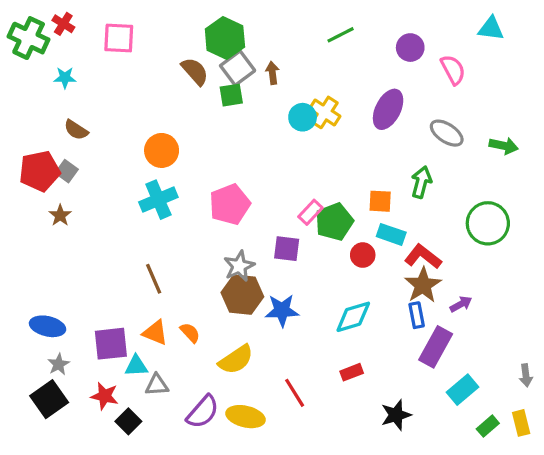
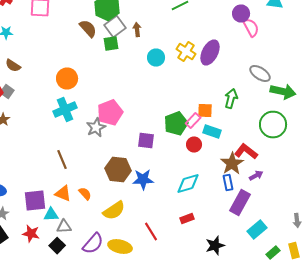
purple circle: (410, 48) -> (241, 14), moved
yellow cross: (325, 112) -> (186, 52), moved
gray ellipse: (447, 133) -> (260, 74), moved
green arrow: (504, 146) -> (283, 92), moved, size x1.4
pink rectangle: (310, 212) -> (193, 120), moved
red L-shape: (423, 257) -> (246, 152), moved
gray star: (239, 266) -> (96, 128), moved
black square: (128, 421) -> (57, 246), moved

